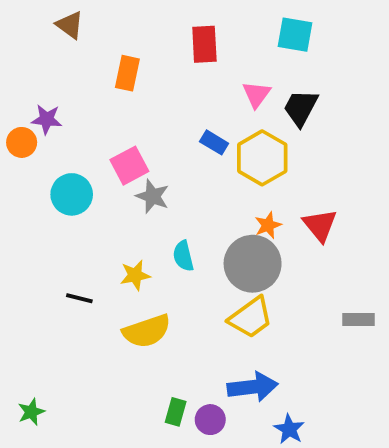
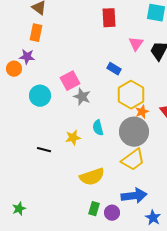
orange rectangle: (127, 73) -> (36, 33), moved
yellow hexagon: (262, 158) -> (131, 95), moved
yellow semicircle: (147, 331) -> (92, 177), moved

